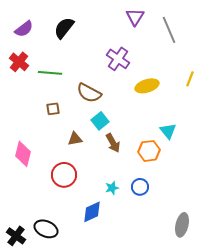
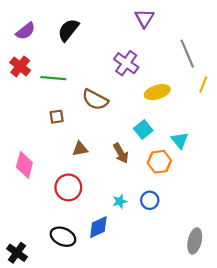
gray line: (169, 30) -> (187, 54), moved
cyan square: (100, 121) -> (143, 130), moved
black ellipse: (46, 229) -> (63, 237), moved

